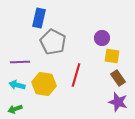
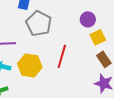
yellow square: (112, 56) -> (98, 37), turned -35

